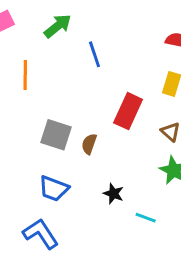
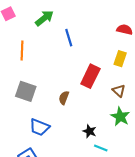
gray square: (56, 135) -> (26, 91), moved
black star: (113, 194) -> (90, 131), moved

